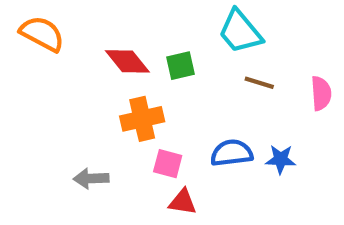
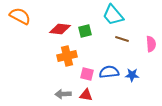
red diamond: (127, 61) -> (60, 29), turned -45
pink square: (168, 164) -> (87, 74), moved
gray arrow: (91, 179) -> (63, 94), moved

